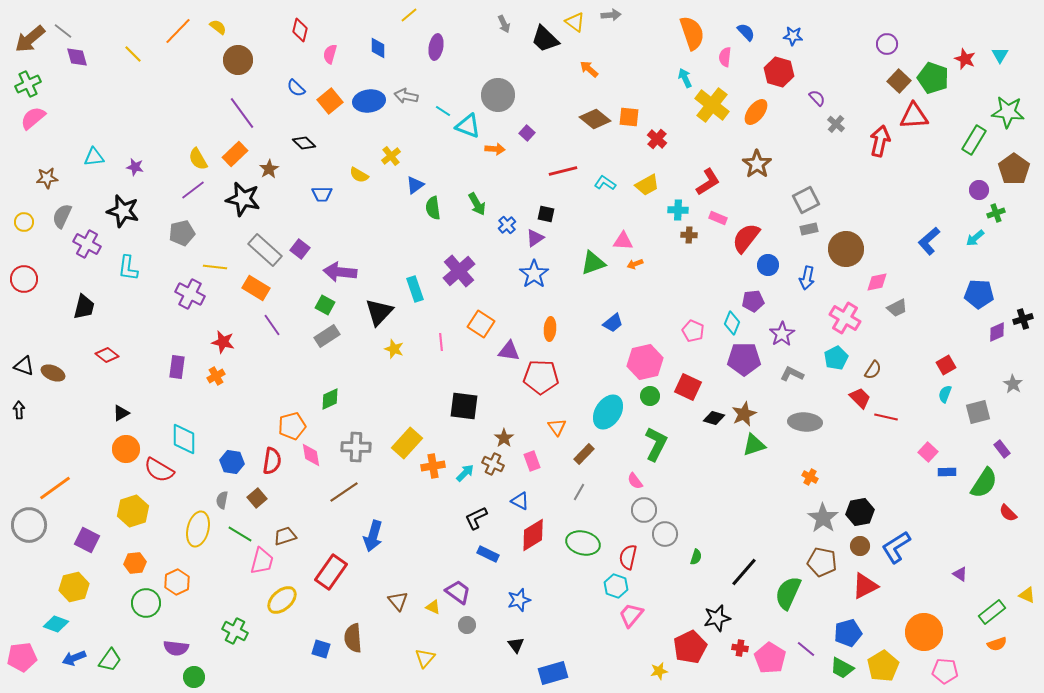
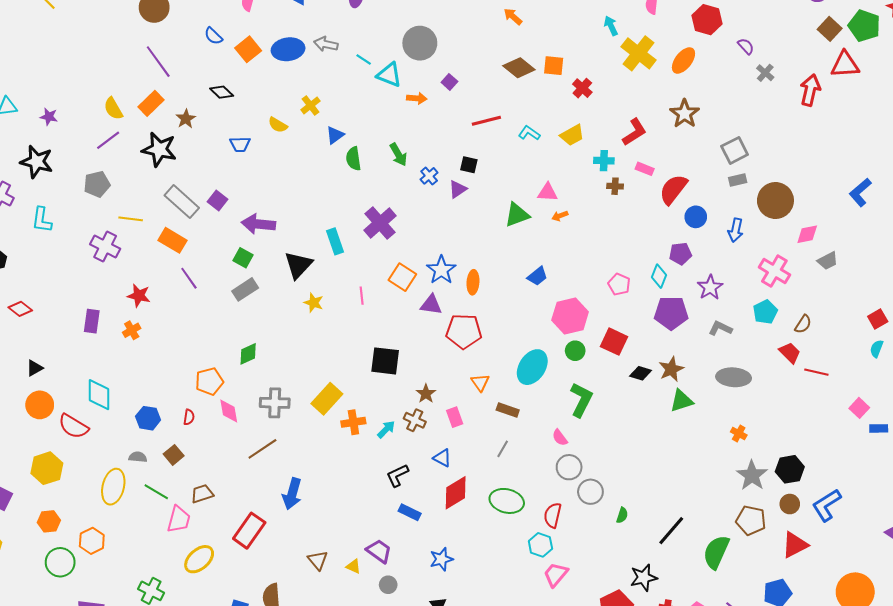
blue star: (534, 274) -> (441, 270), moved
brown rectangle: (584, 454) -> (508, 410), turned 65
red semicircle: (272, 461) -> (189, 417), size x0.6
gray semicircle: (222, 500) -> (138, 457), turned 84

